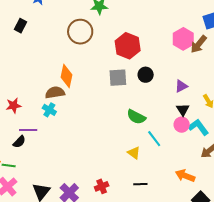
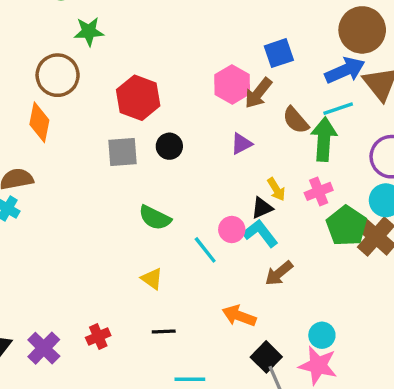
orange diamond: (66, 76) -> (39, 122), moved
purple triangle: (181, 86) -> (241, 144), moved
black triangle: (183, 110) -> (262, 208), moved, turned 40
cyan line: (154, 139) -> (205, 250), moved

